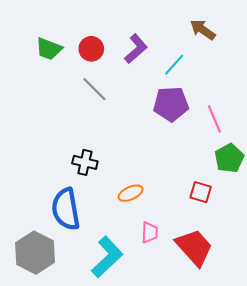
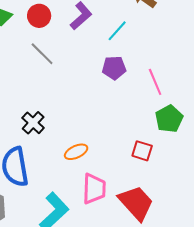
purple pentagon: (171, 104) -> (114, 68), size x0.7
black cross: (85, 162) -> (33, 123), turned 30
pink trapezoid: (150, 232) -> (94, 189), size x1.5

